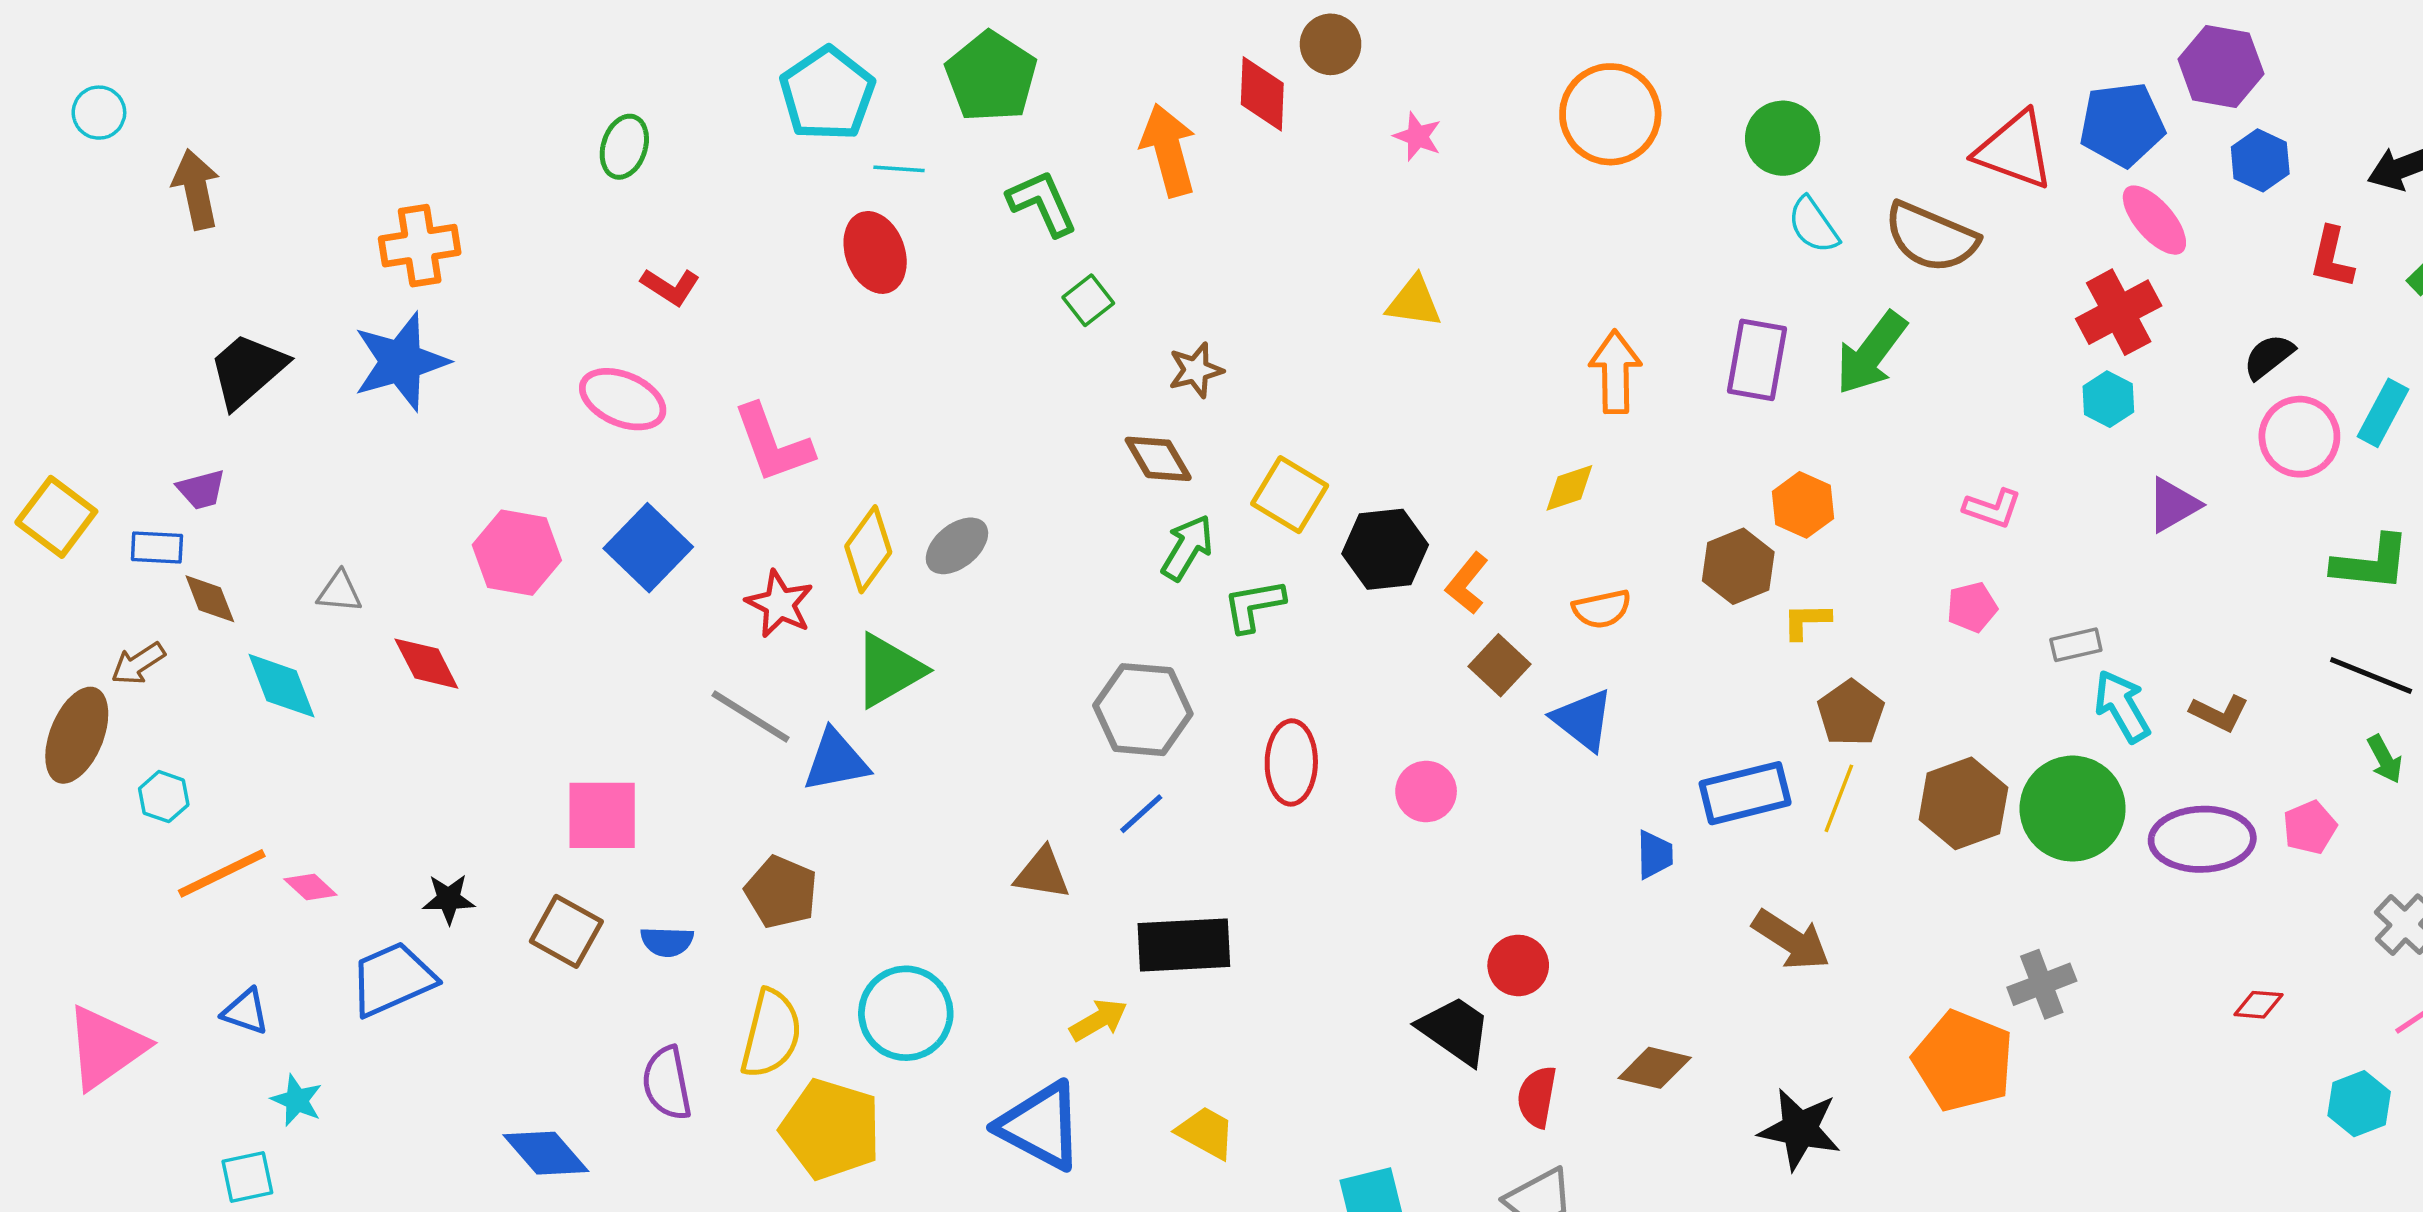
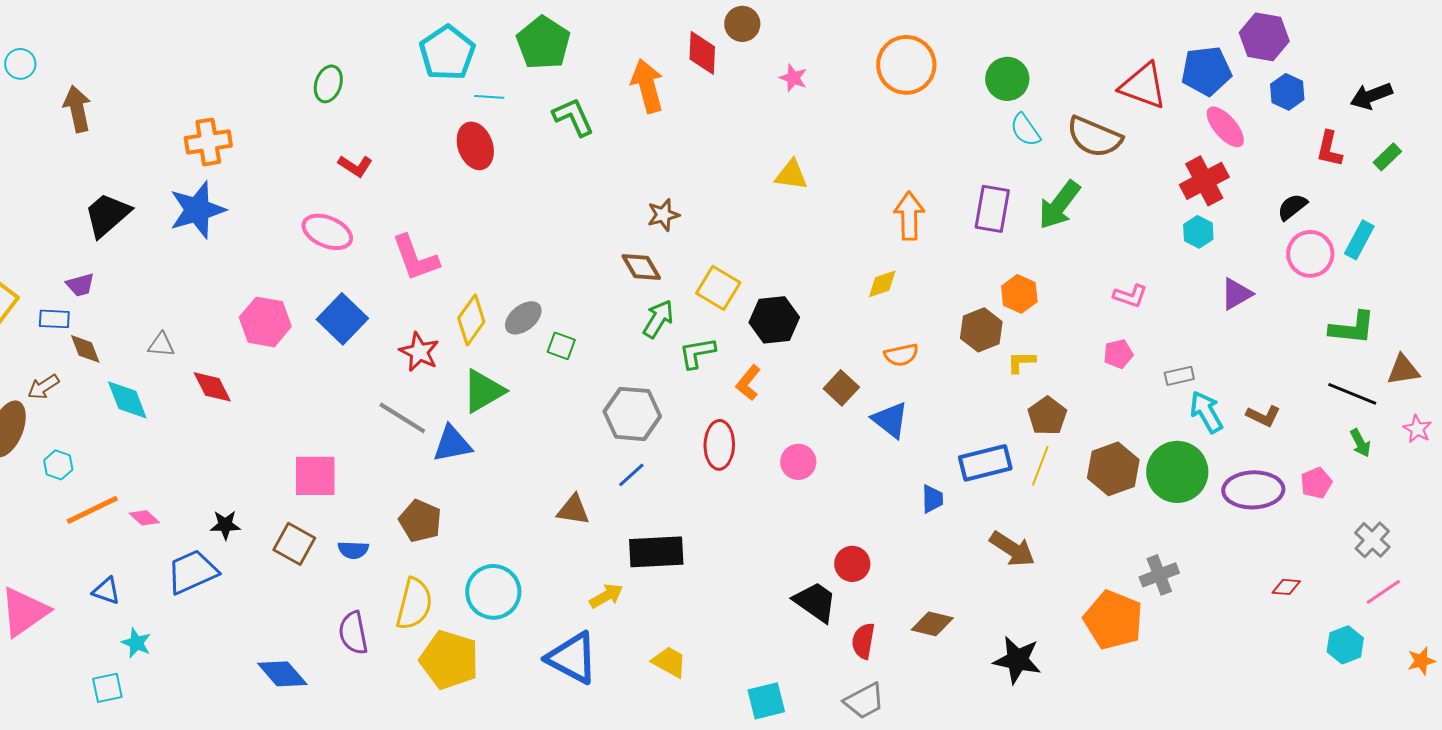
green square: (1088, 300) -> (561, 346), moved, turned -32
orange L-shape: (1467, 583) -> (748, 383), moved

